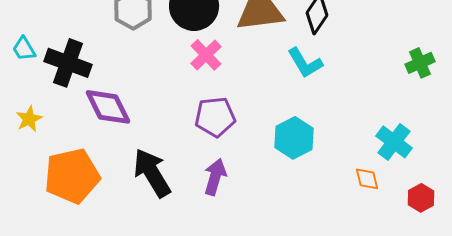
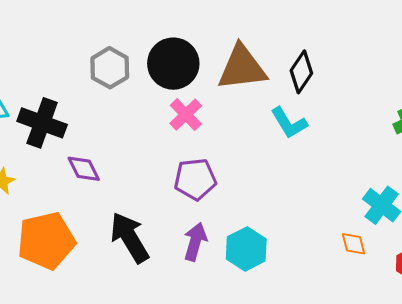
purple diamond: (108, 107) -> (84, 169), size x0.7
cyan hexagon: (294, 138) -> (246, 249), moved

